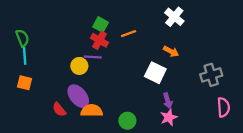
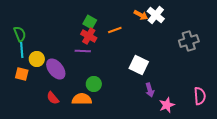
orange arrow: (171, 51) -> (141, 15), moved
yellow circle: (79, 66) -> (37, 59), moved
gray cross: (211, 75) -> (189, 41), moved
purple ellipse: (78, 96) -> (56, 69), moved
pink star: (169, 117) -> (167, 105), moved
green circle: (127, 121) -> (94, 84), moved

